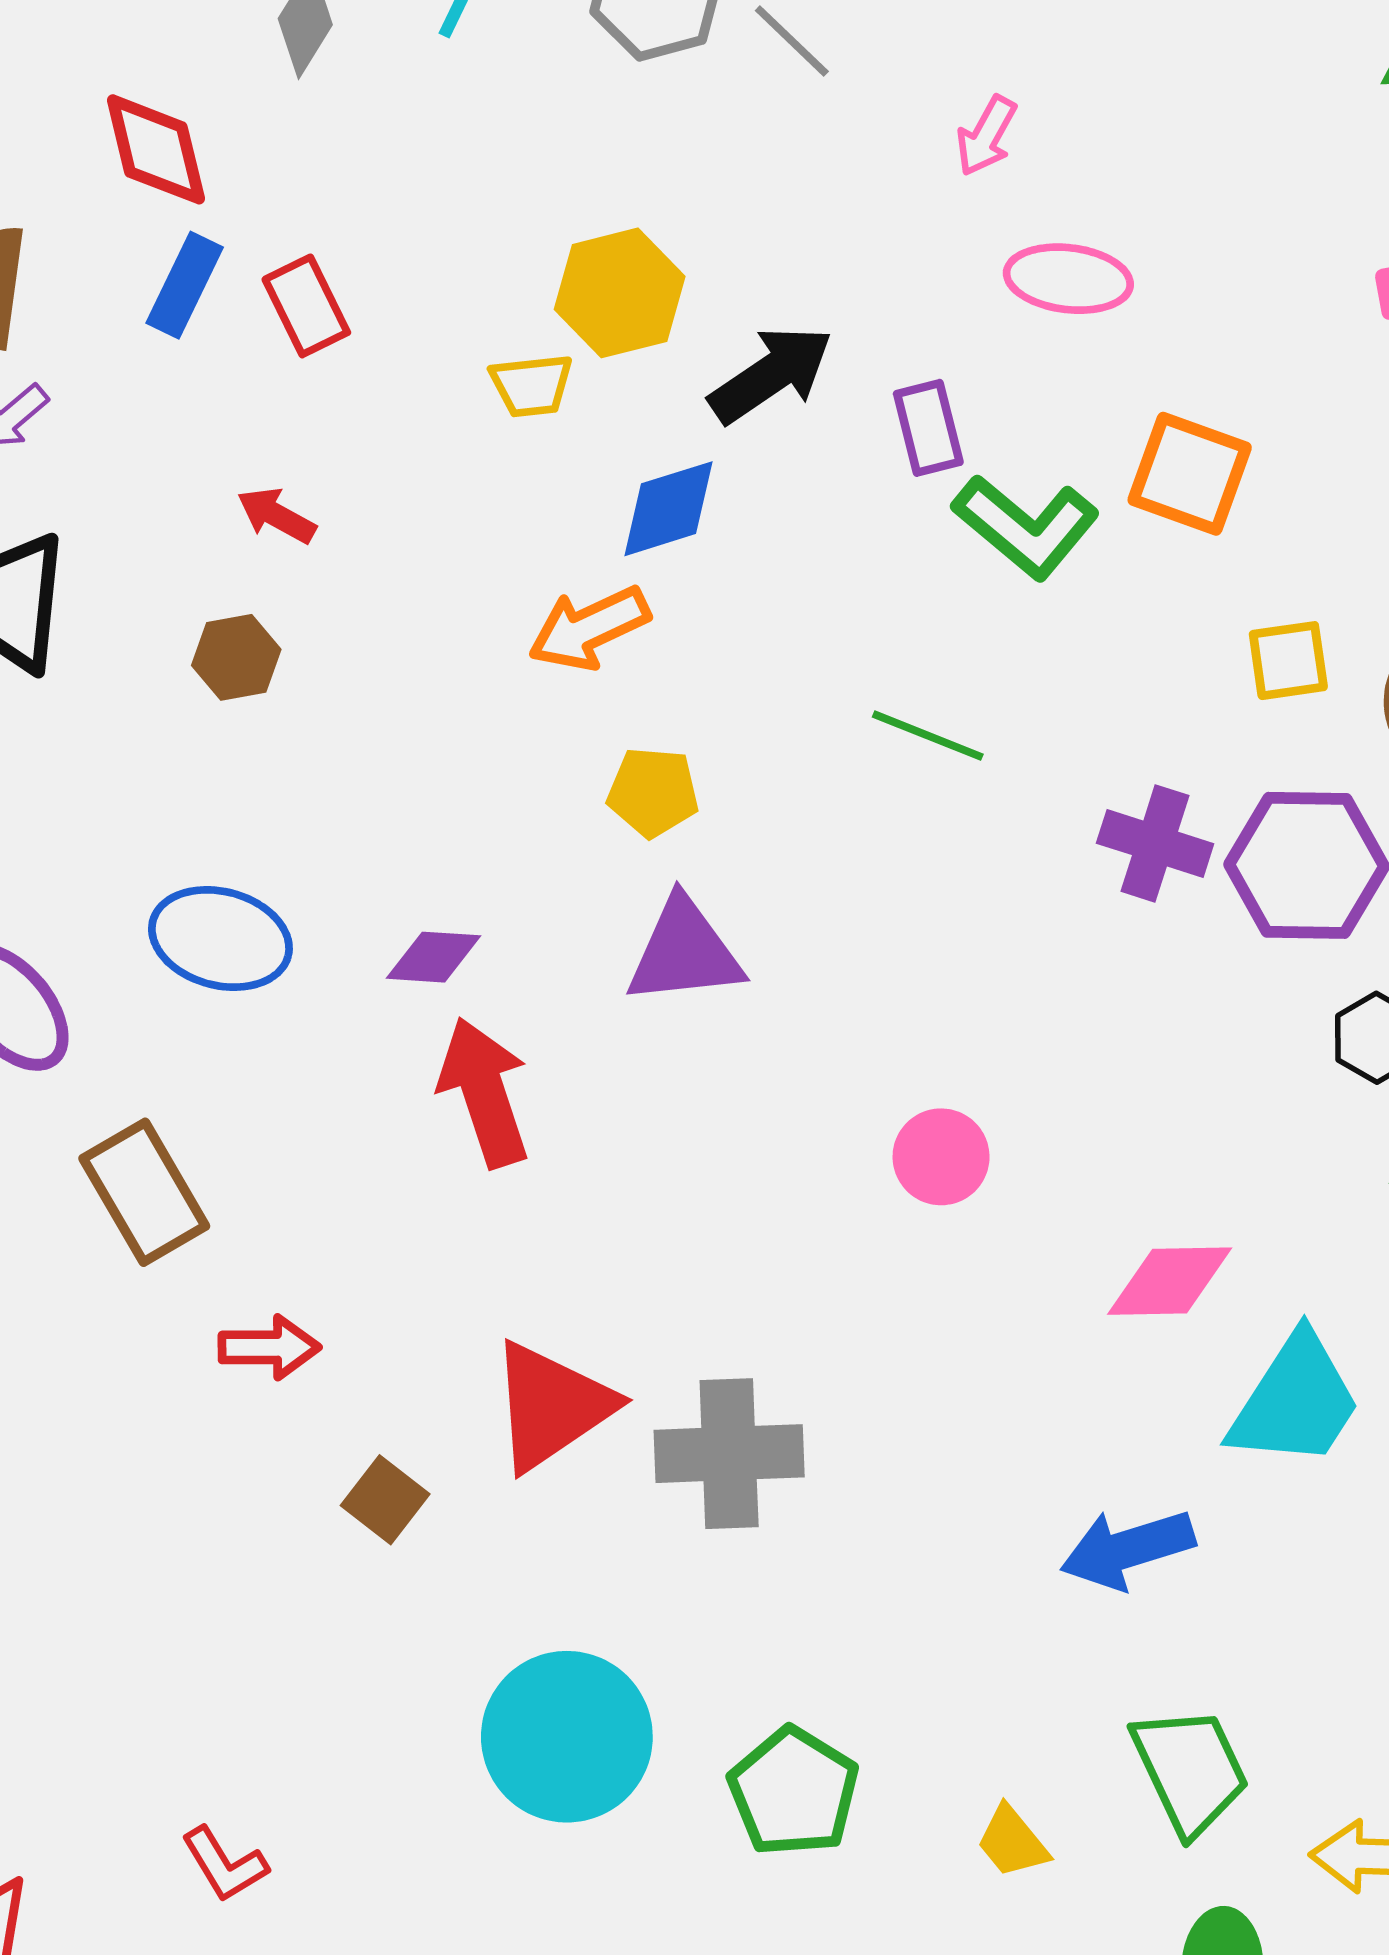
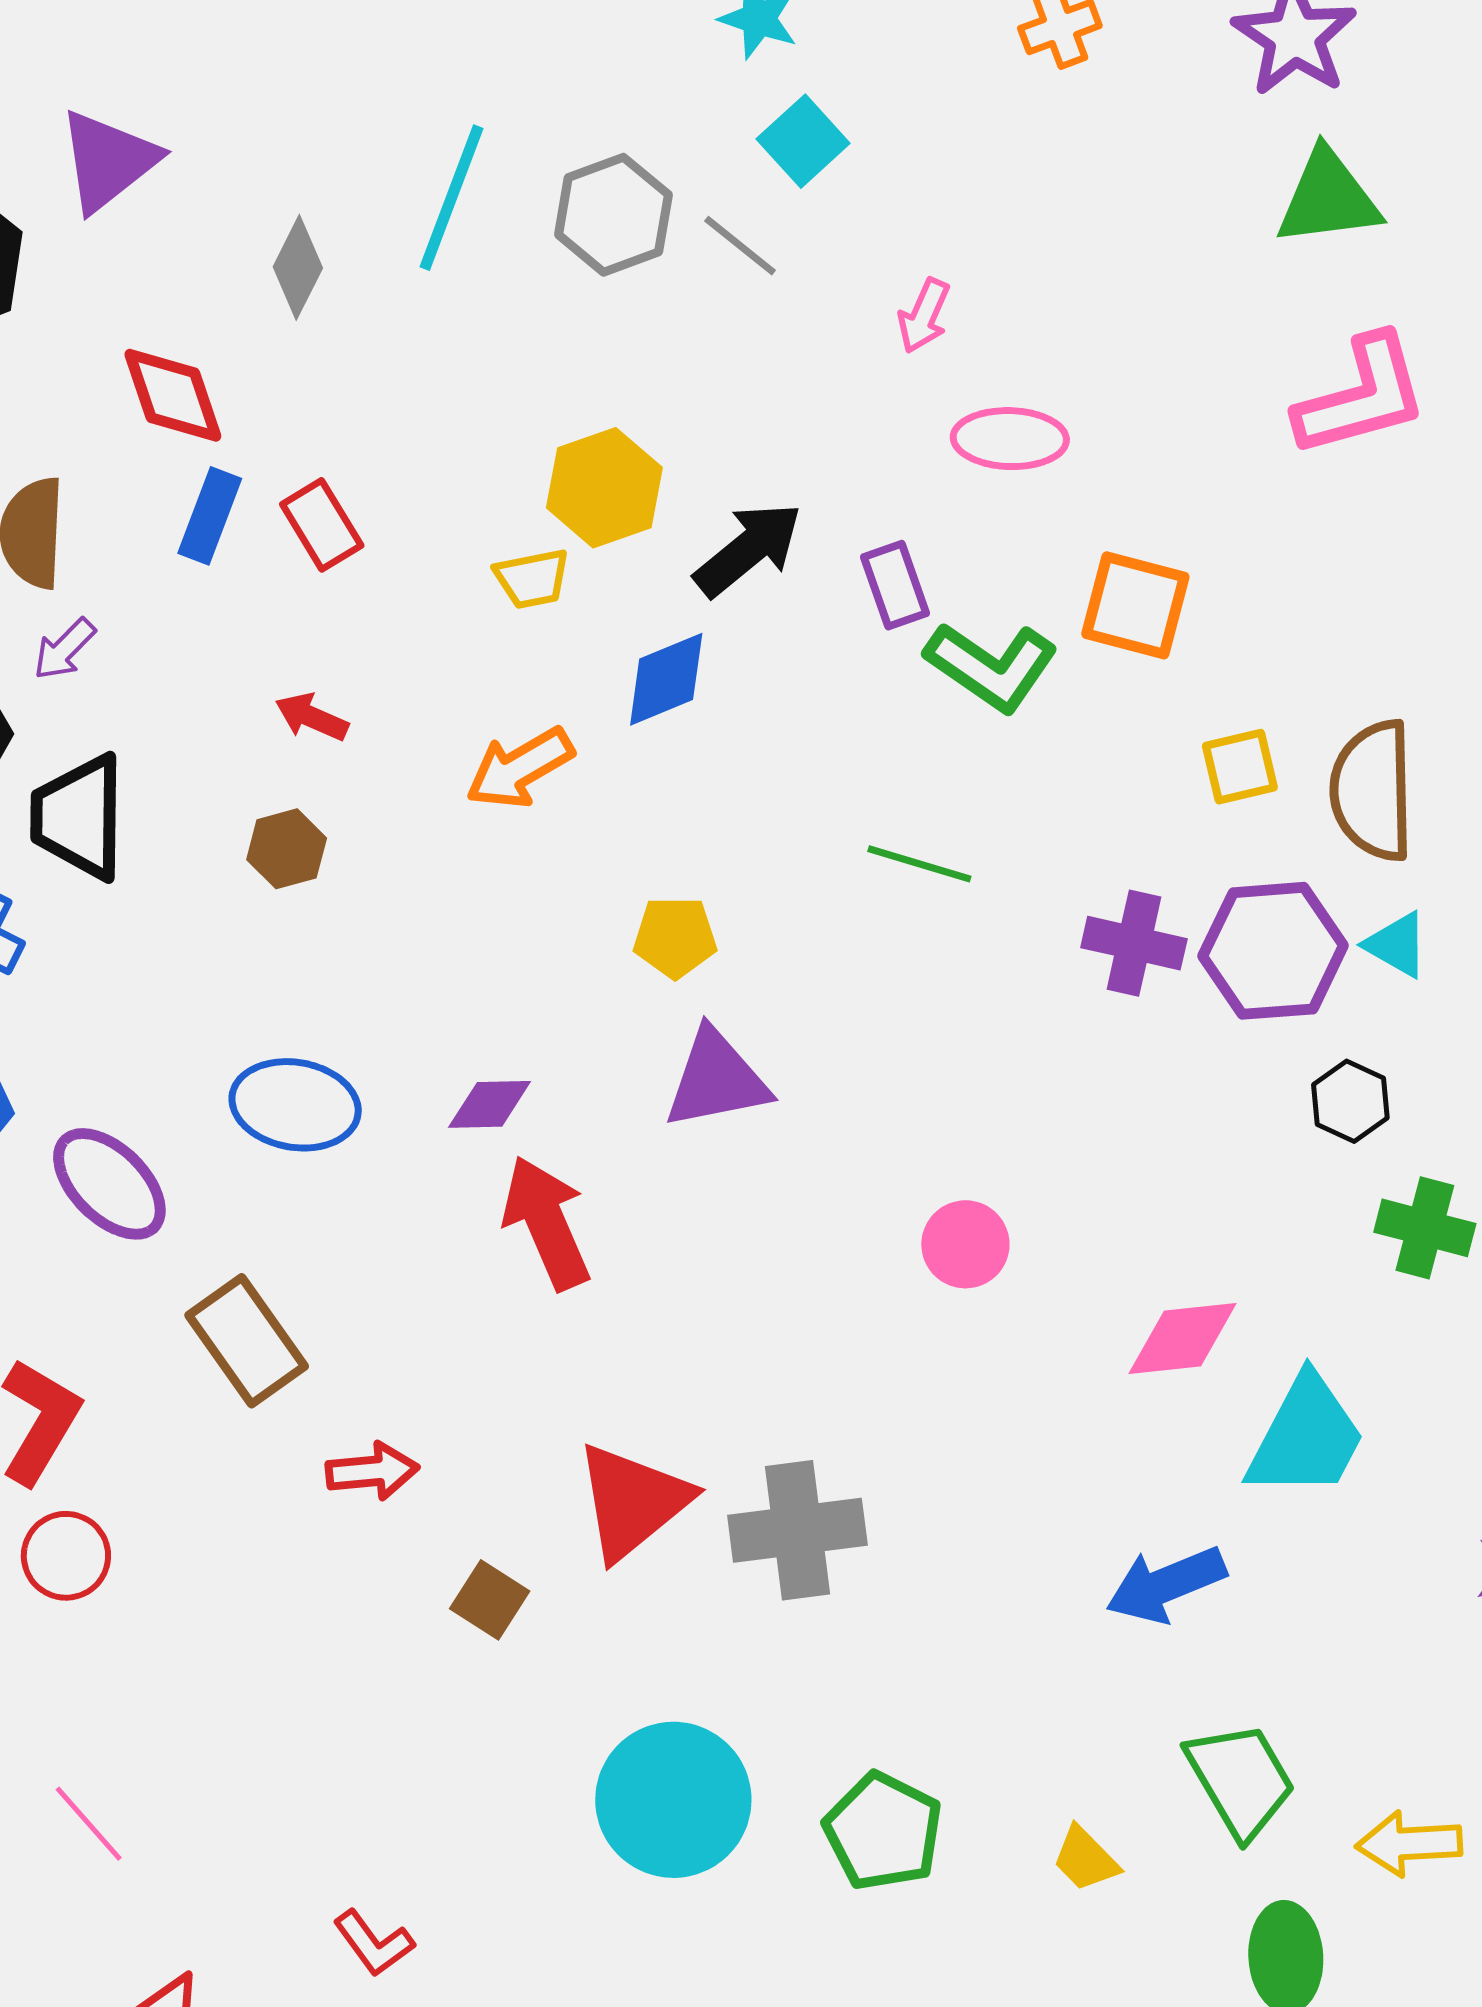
orange arrow: (589, 628) -> (520, 768), moved

